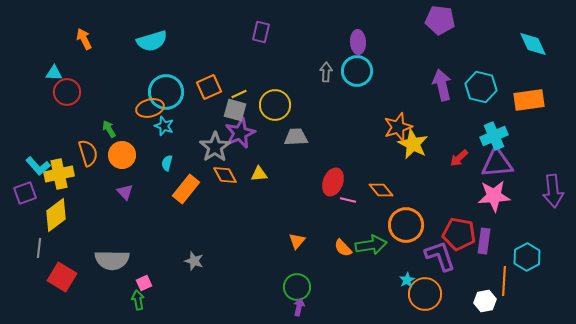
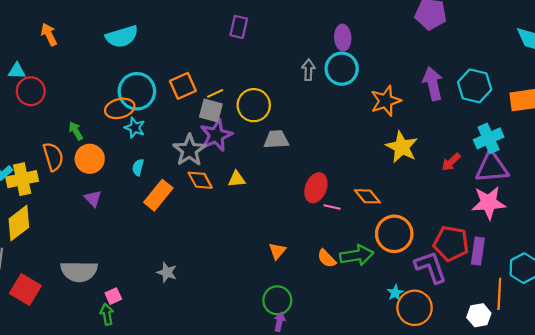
orange star: (398, 127) -> (386, 101), moved

